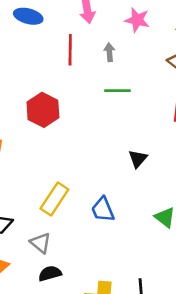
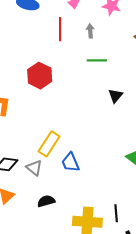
black triangle: (138, 159) -> (115, 96), moved
blue trapezoid: (103, 210) -> (70, 162), moved
gray triangle: (41, 243) -> (34, 168), moved

